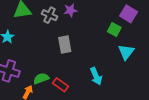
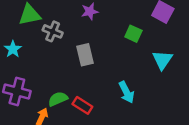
gray cross: (50, 15) -> (53, 31), moved
green square: (114, 29) -> (133, 34), moved

